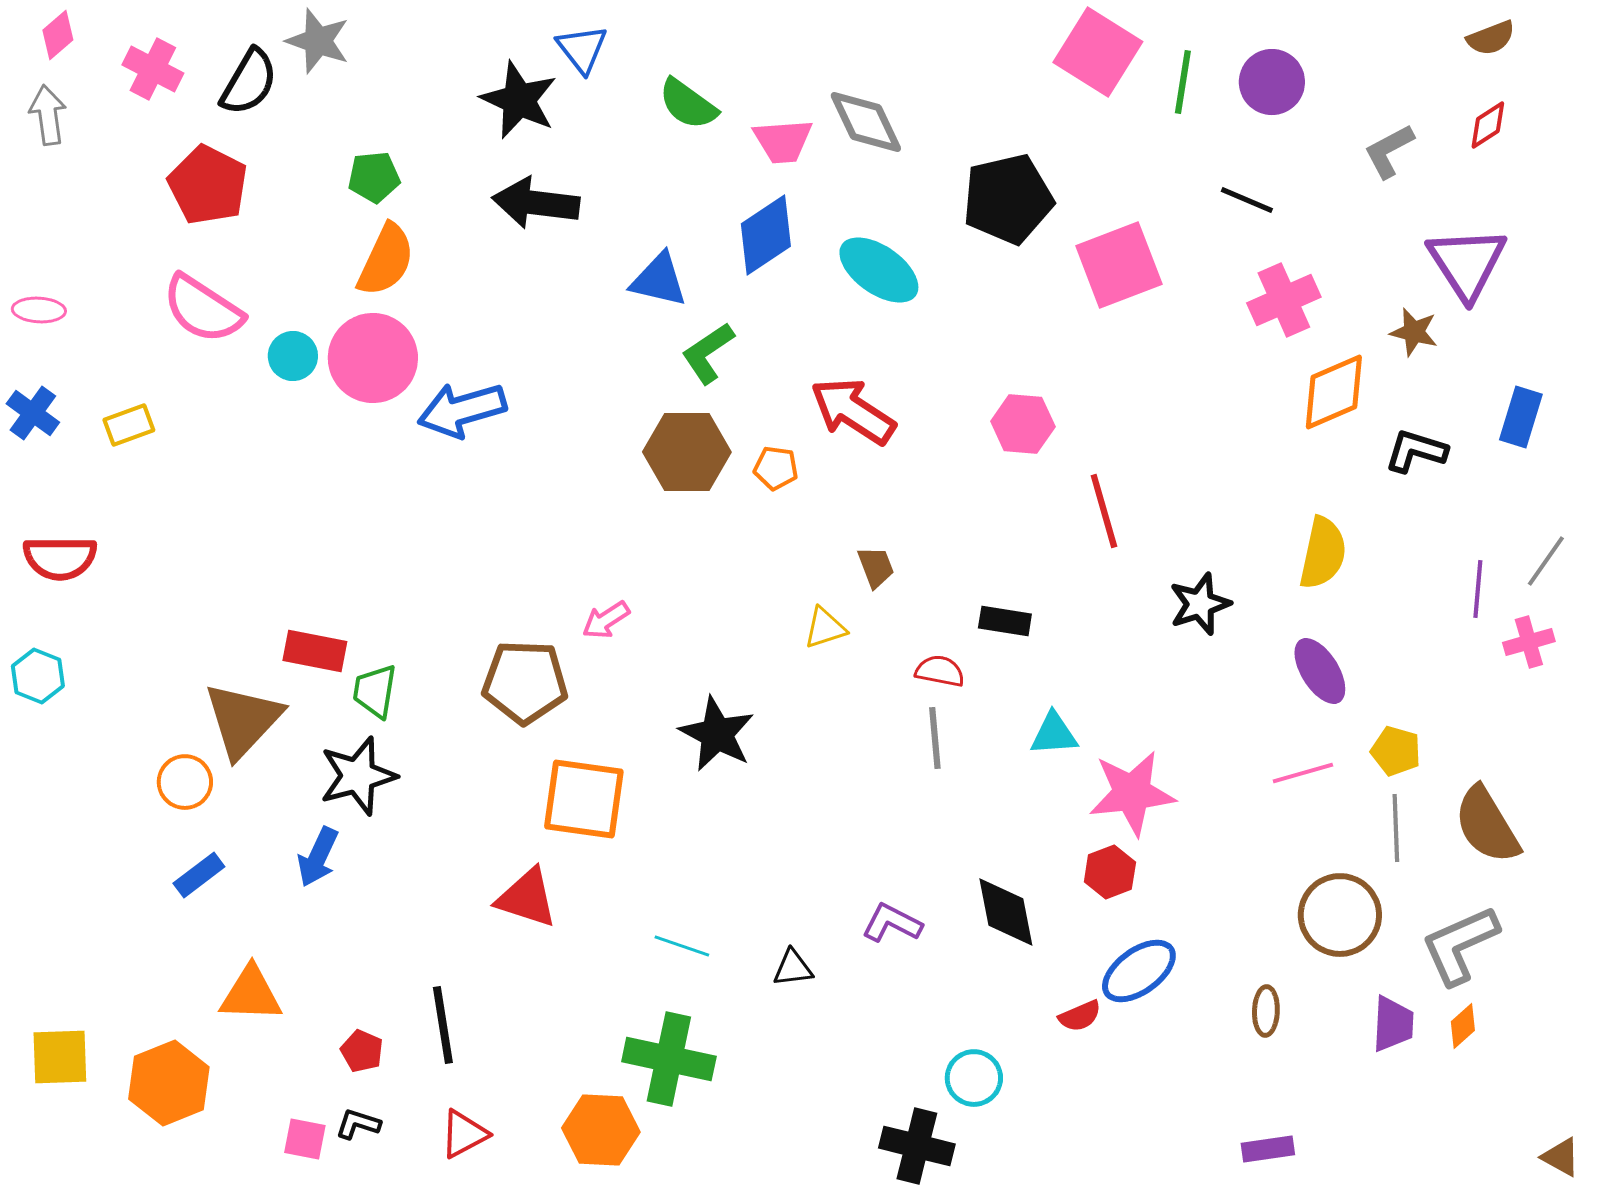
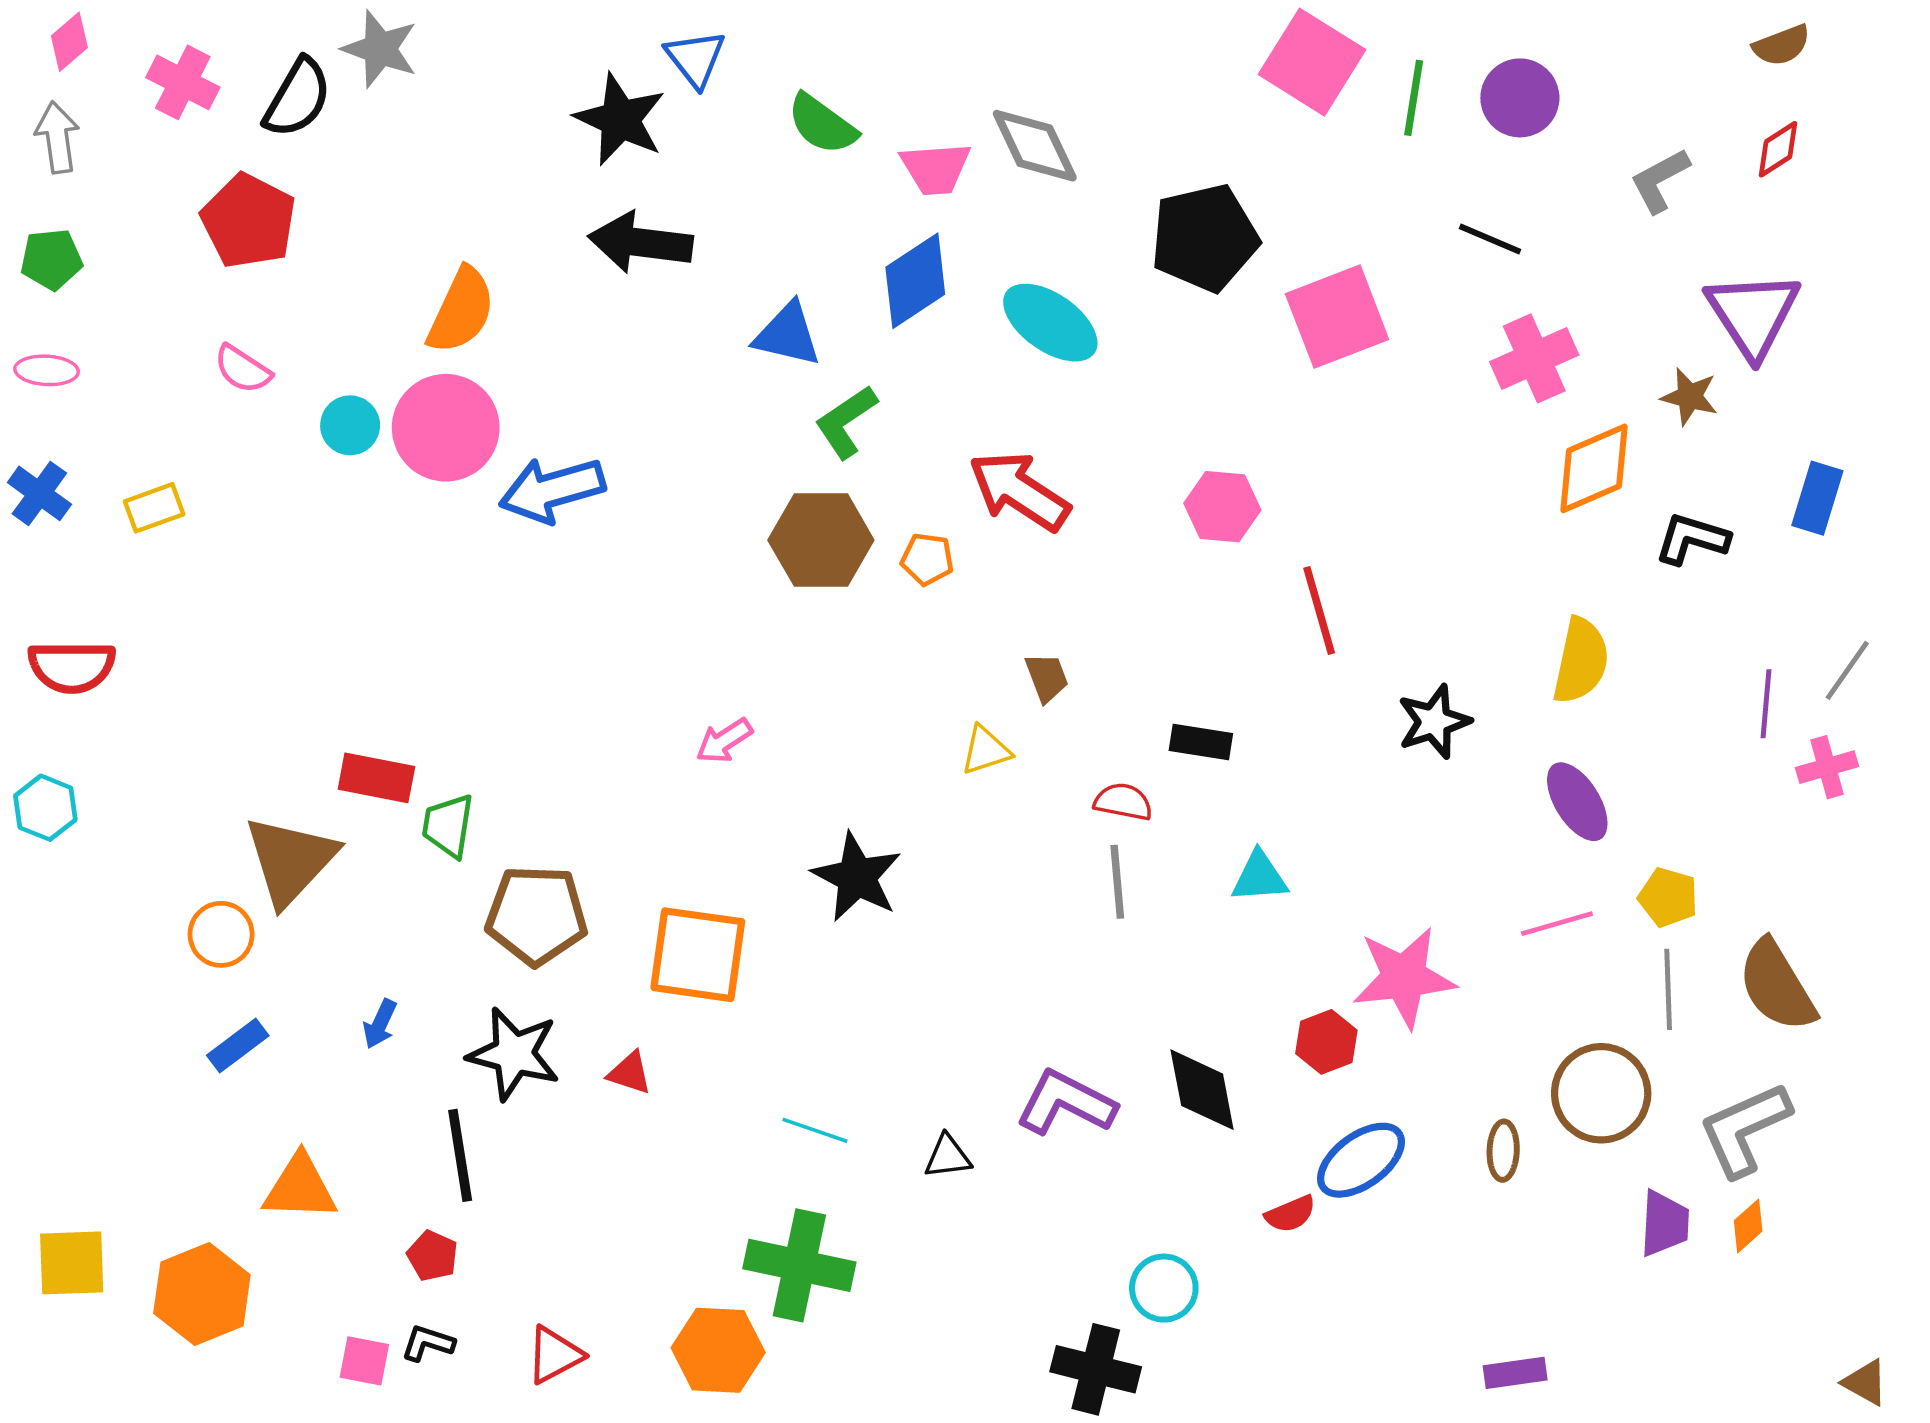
green pentagon: (374, 177) -> (51, 259), moved
pink semicircle: (203, 309) -> (243, 369), size x0.6
brown pentagon: (525, 682) -> (537, 915), moved
black star: (358, 776) -> (514, 1054), moved, turned 30
pink star: (1132, 793) -> (1404, 977), moved
blue arrow: (318, 857) -> (380, 1024), size x0.7
red triangle: (527, 898) -> (630, 1073), size x0.6
purple L-shape: (892, 923) -> (1066, 1103), size x1.4
brown ellipse: (1266, 1011) -> (1503, 1151), moved
black line: (443, 1025) -> (460, 1155), moved

